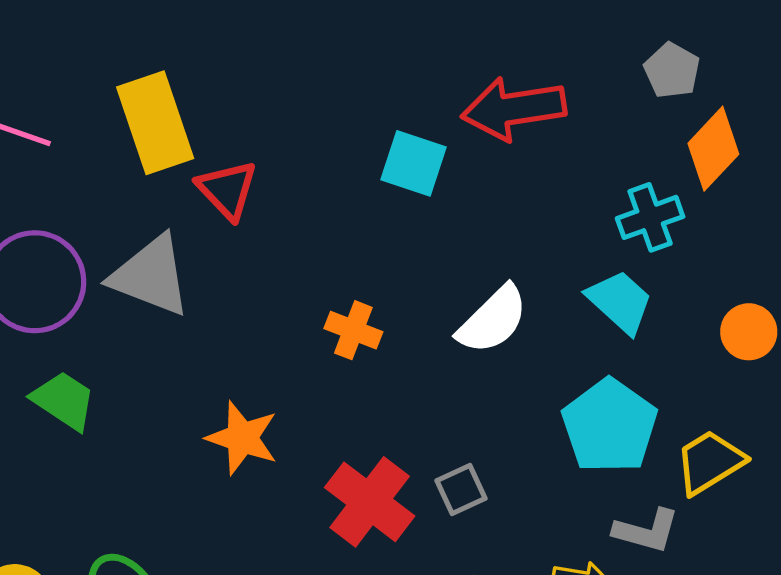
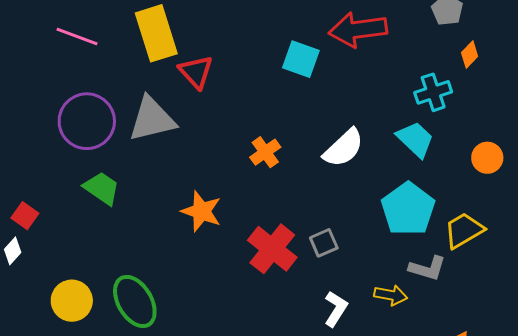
orange diamond: (713, 149) -> (470, 54), size x0.6
gray triangle: (151, 276) -> (152, 119), turned -36
orange cross: (353, 330) -> (265, 152), turned 32

